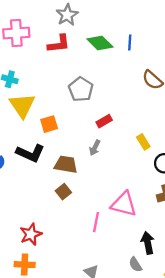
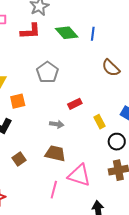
red rectangle: (104, 121) -> (75, 104), moved
gray arrow: (95, 148) -> (57, 124), turned -112
brown trapezoid: (66, 164) -> (55, 153), moved
brown square: (63, 192) -> (19, 159), moved

